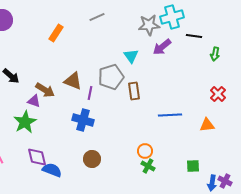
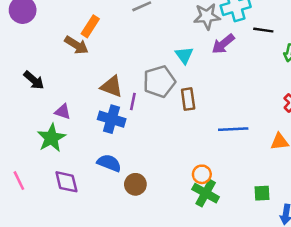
brown arrow: (45, 90) -> (76, 45), moved
blue cross: (83, 120) -> (112, 119), moved
green cross: (148, 166) -> (206, 193), size x1.5
blue semicircle: (52, 170) -> (109, 163), moved

